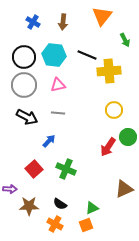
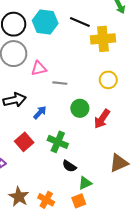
pink triangle: (58, 85) -> (39, 68), moved
gray line: (58, 113) -> (60, 83), moved
black arrow: (27, 117) -> (15, 100), moved, turned -40
green circle: (128, 137) -> (80, 108), moved
black semicircle: (60, 204) -> (69, 166), moved
brown star: (29, 206) -> (19, 197), moved, turned 30

